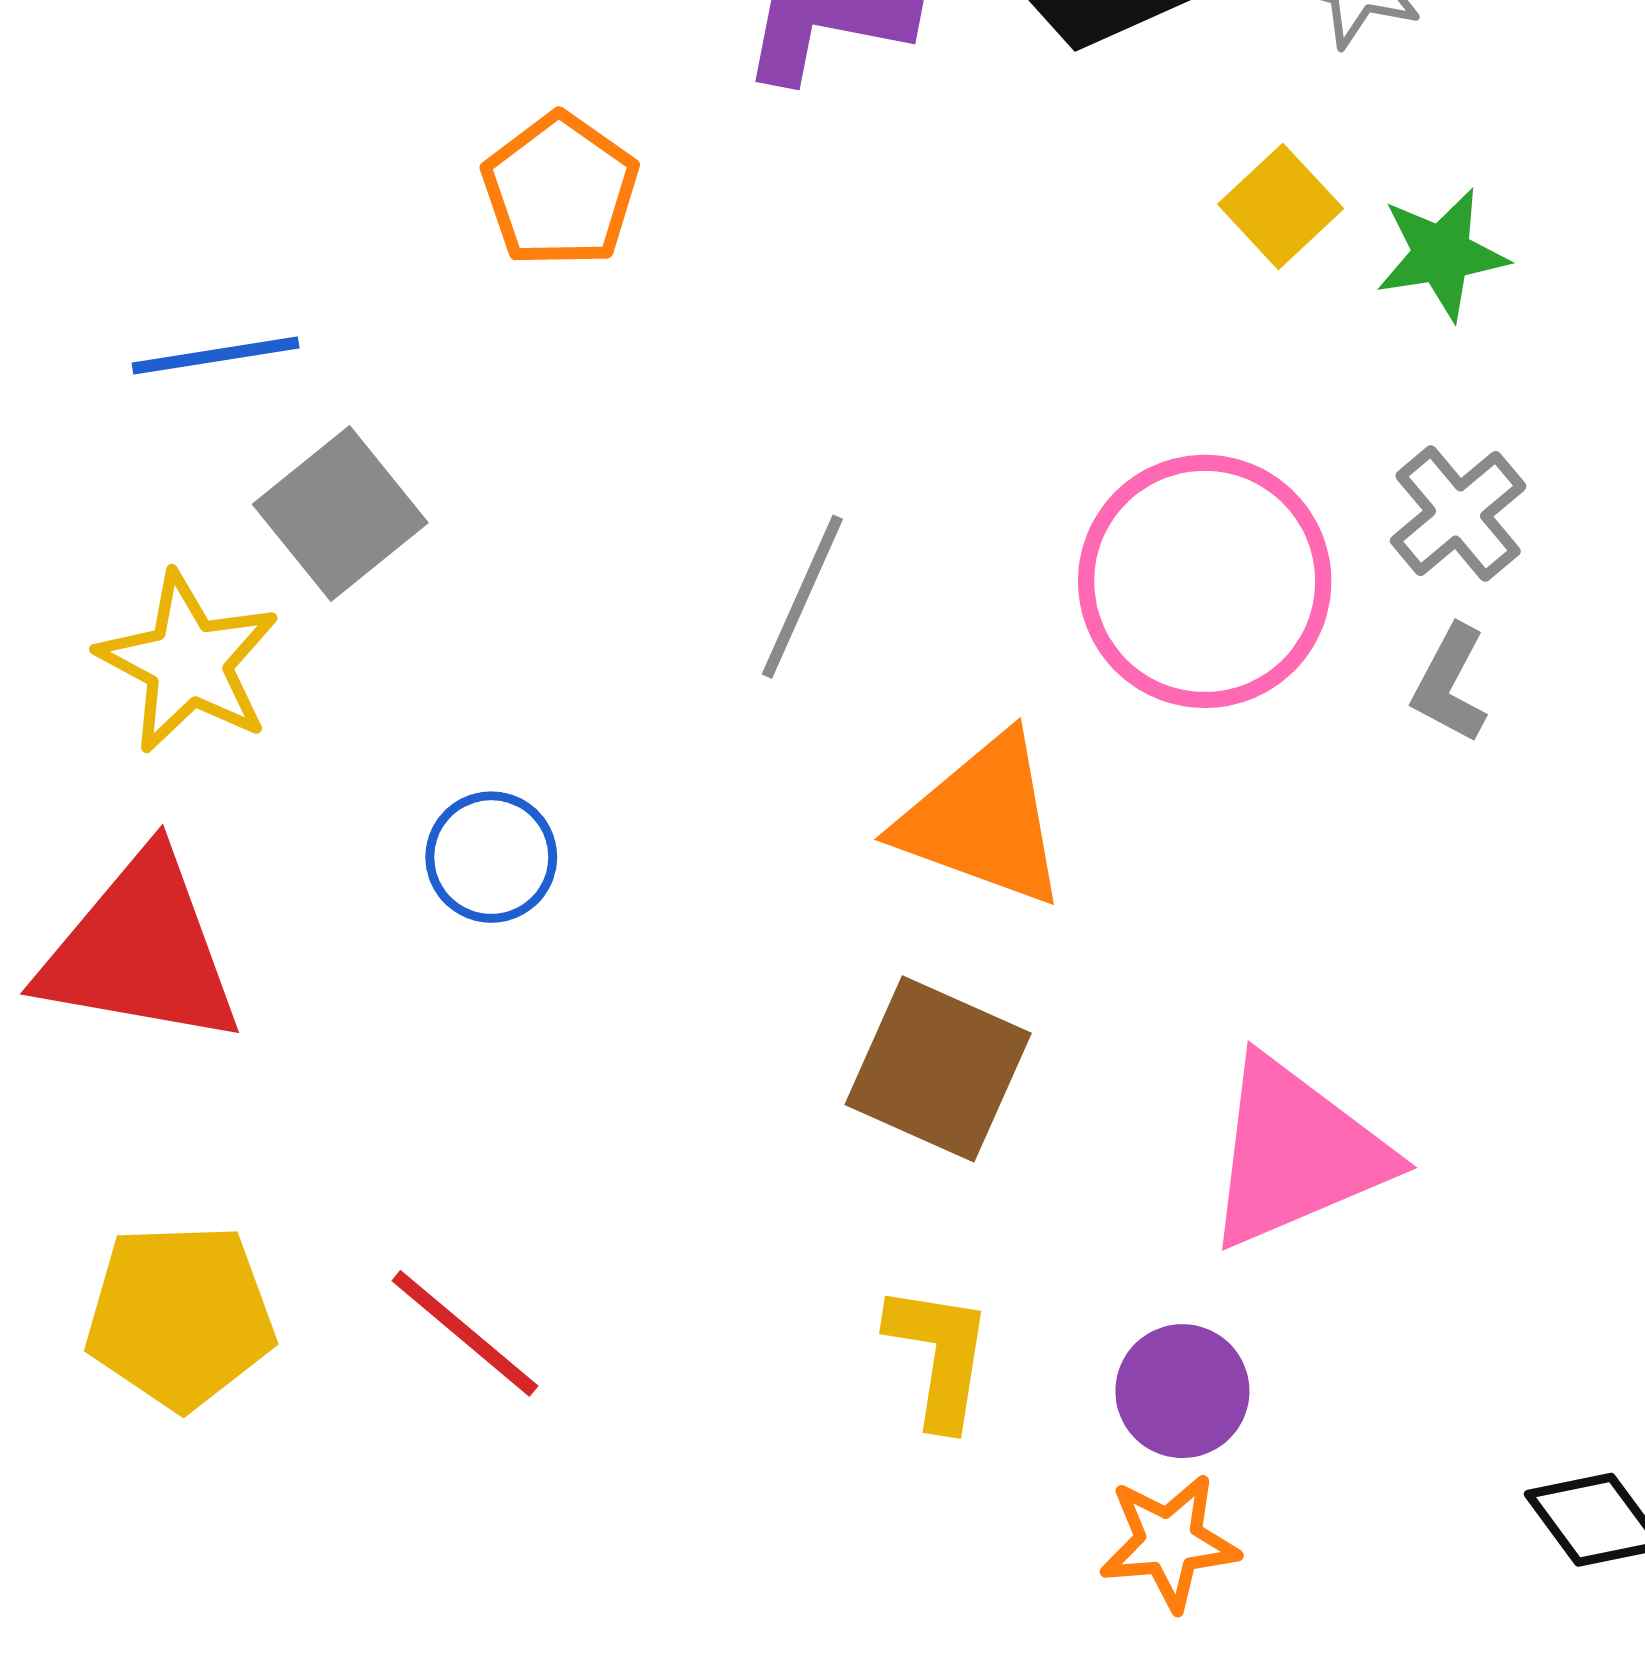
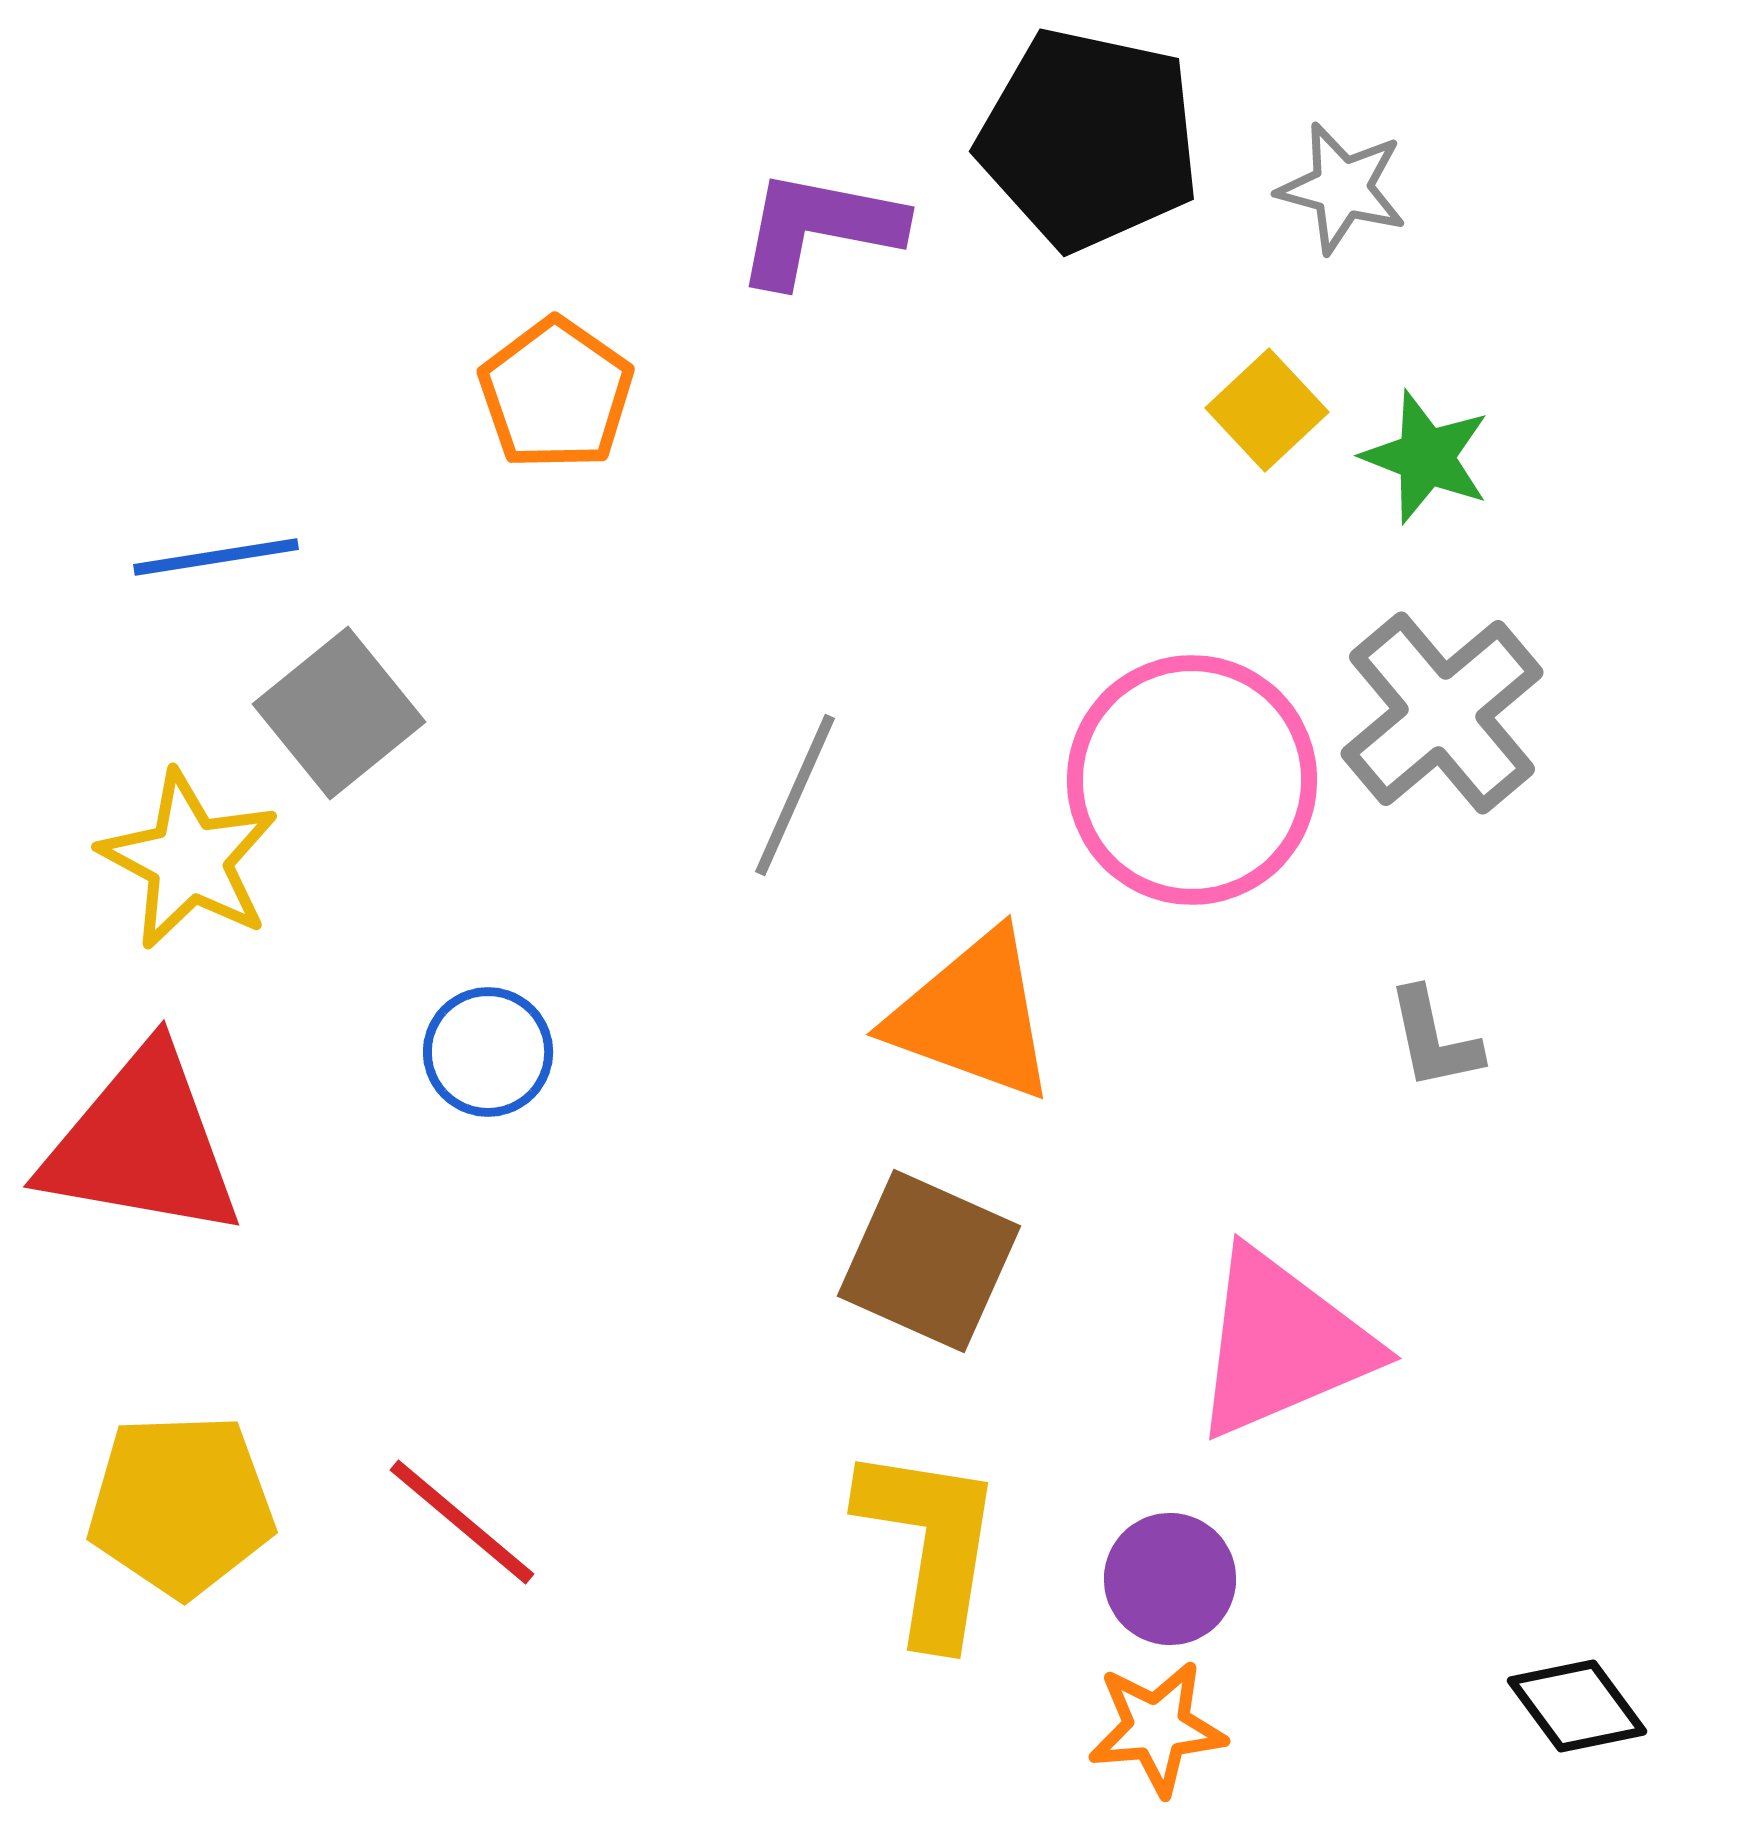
green star: (1442, 254) -> (1426, 457), turned 30
gray cross: (1458, 514) -> (1442, 713), size x1.5
gray L-shape: (1450, 684) -> (1434, 1039), moved, turned -40
yellow L-shape: (939, 1356) -> (930, 1544), size x1.4

